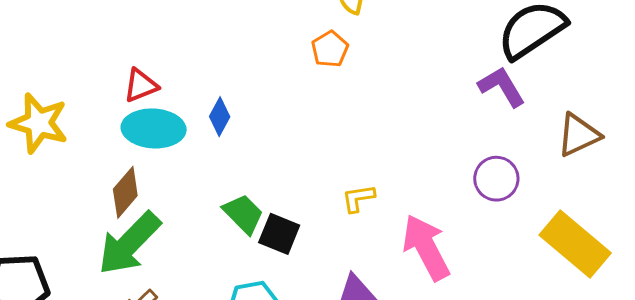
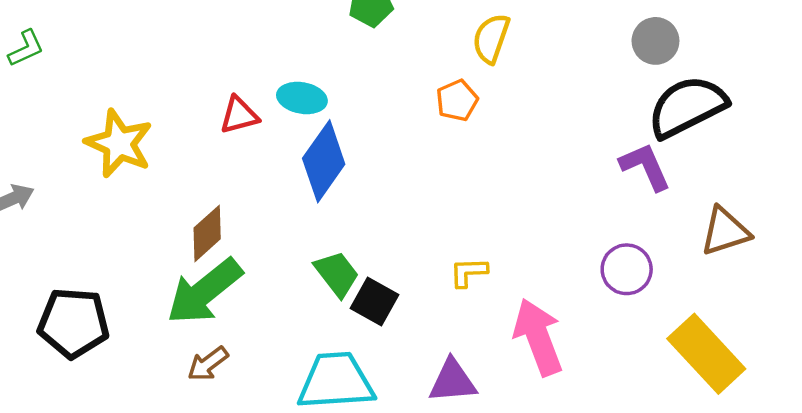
blue diamond: (220, 117) -> (324, 161), size x1.8
cyan ellipse: (154, 128) -> (302, 98), moved, size x0.7

